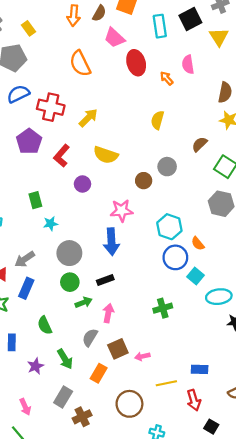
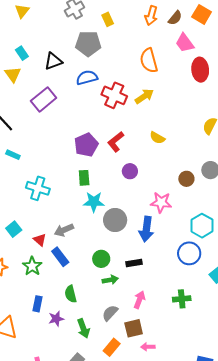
yellow arrow: (88, 118) -> (144, 96), moved
purple pentagon: (29, 141) -> (86, 145), moved
yellow semicircle: (106, 155) -> (157, 138), moved, size x0.7
cyan star: (51, 224) -> (94, 202), size x1.5
gray circle: (69, 253) -> (115, 220), moved
blue circle: (175, 257) -> (189, 253), moved
blue rectangle: (26, 288) -> (60, 257), turned -72
pink arrow: (108, 313) -> (139, 300), moved
pink arrow: (142, 356) -> (148, 347), moved
purple star: (35, 366) -> (56, 319), moved

